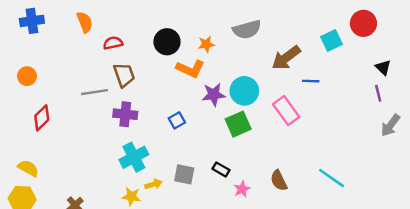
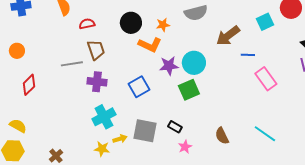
pink rectangle: (286, 111) -> (266, 79), moved
blue square: (177, 120) -> (139, 87), size x1.5
gray square: (184, 174) -> (145, 131), size x1.4
pink star: (242, 189) -> (185, 147), moved

